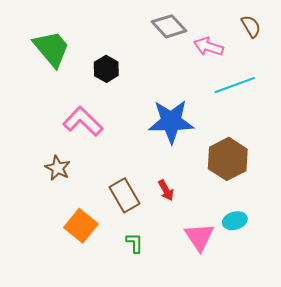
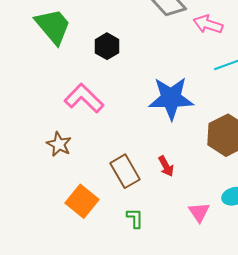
pink triangle: (199, 237) -> (199, 212), size x0.7

